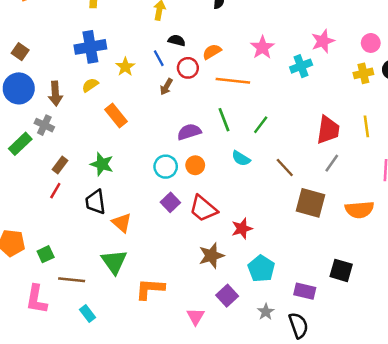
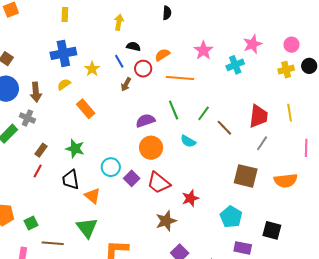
orange circle: (195, 165) -> (151, 148), size x1.5
cyan circle: (166, 167) -> (111, 167), moved
brown line: (285, 167) -> (224, 128), moved
cyan pentagon: (261, 269) -> (231, 217), moved

